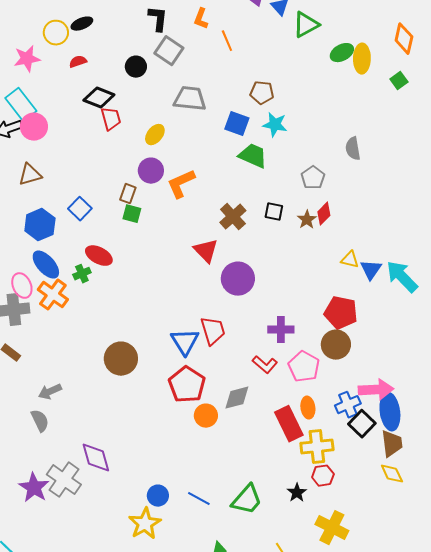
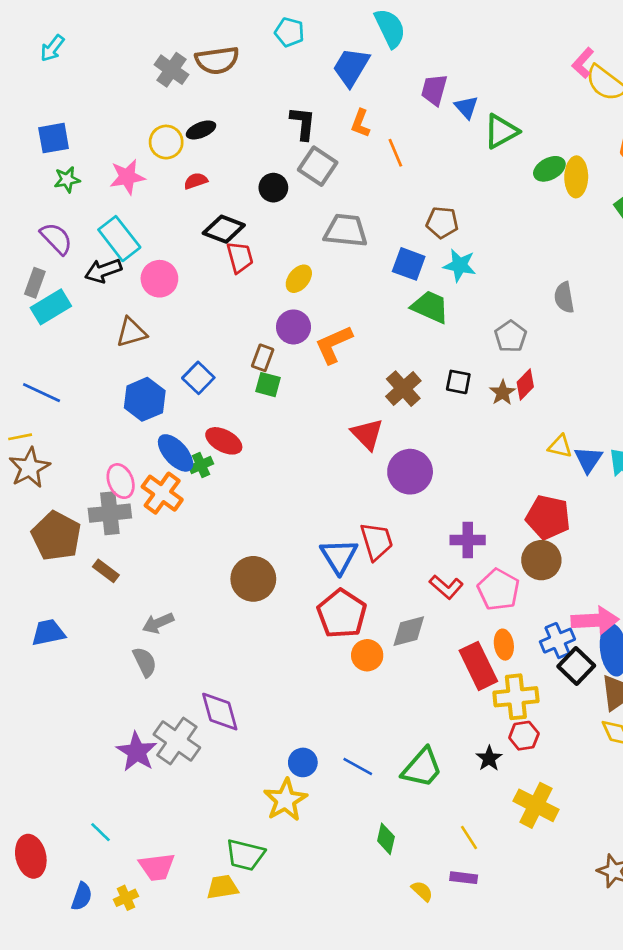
pink circle: (34, 127) -> (159, 279), moved
blue ellipse: (46, 265) -> (176, 453), moved

